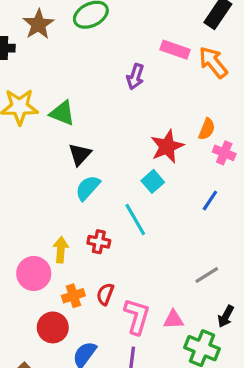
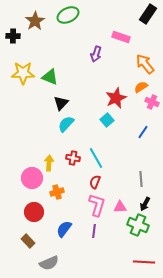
orange arrow: (213, 62) -> (145, 64), moved
orange semicircle: (207, 129) -> (141, 87), turned -144
cyan line: (135, 220) -> (96, 158), moved
gray line: (207, 275) -> (141, 179), turned -63
red semicircle: (105, 294) -> (95, 182), moved
black arrow: (226, 316) -> (145, 204), moved
red circle: (53, 327) -> (34, 212), moved

